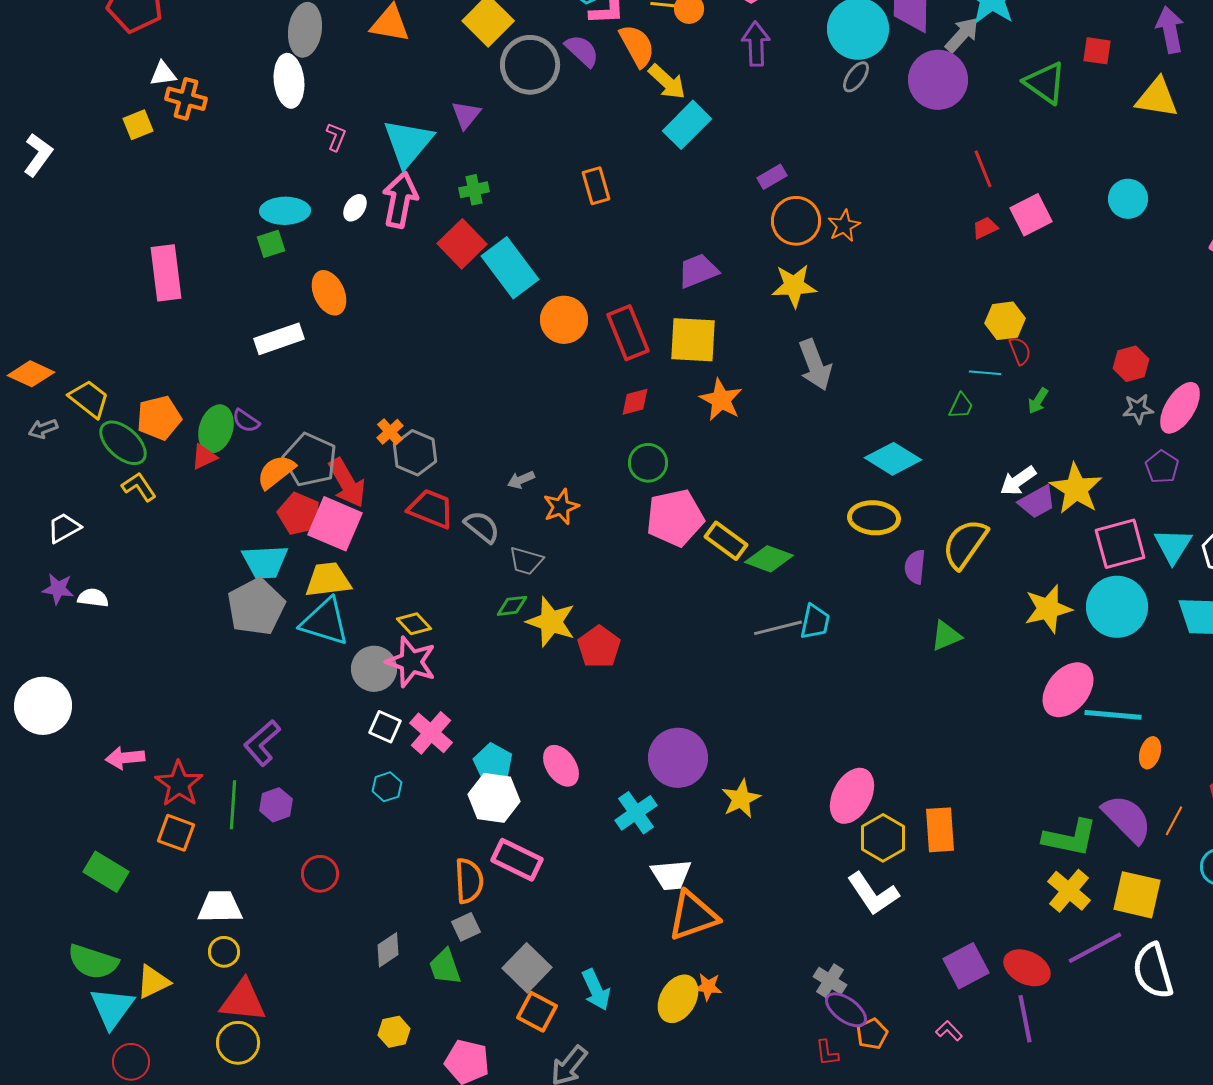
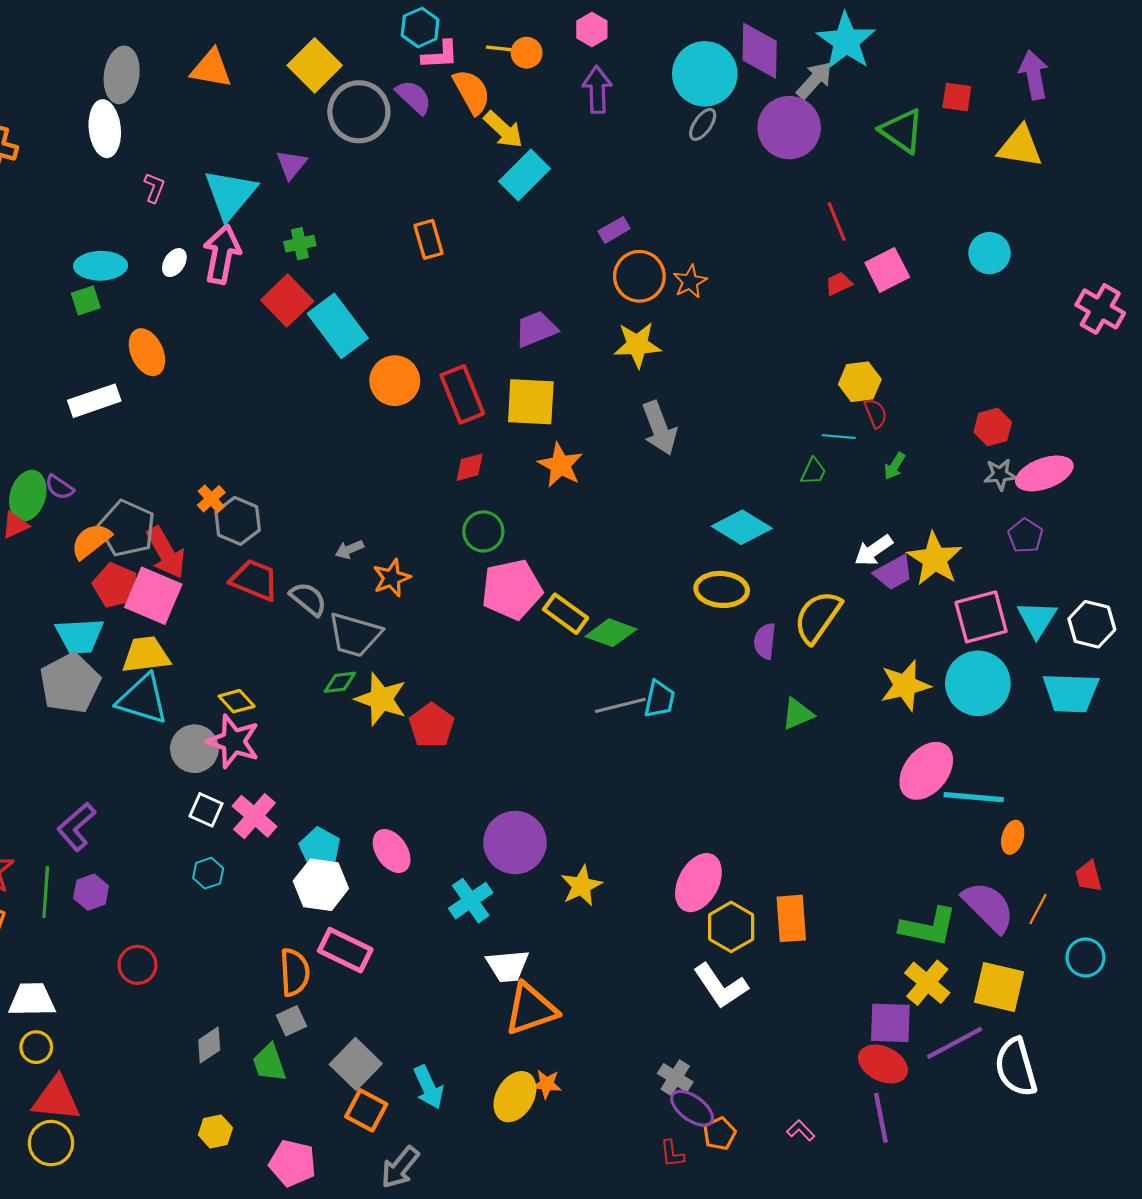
pink ellipse: (1180, 408) -> (1044, 473), turned 38
gray trapezoid: (526, 561) -> (355, 635), size x1.5
purple square: (966, 966) -> (890, 1023), moved, turned 30

